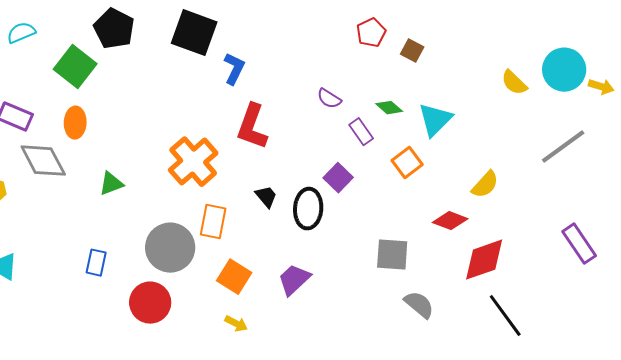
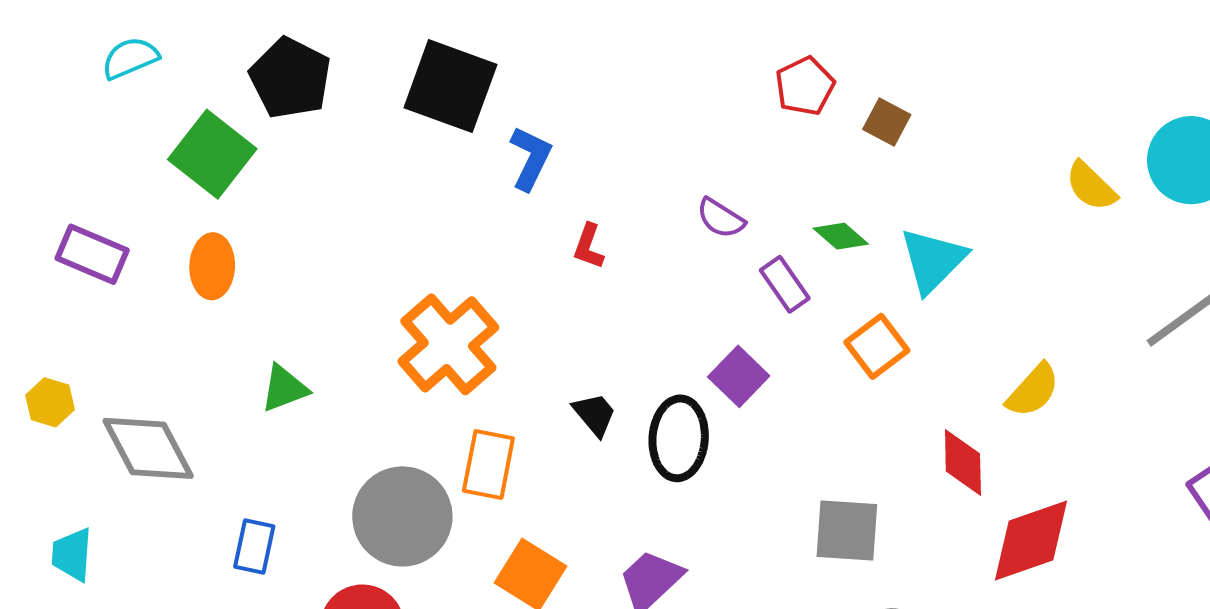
cyan semicircle: (21, 33) -> (130, 58), moved
red L-shape: (252, 127) -> (589, 246), moved, size x0.5
gray diamond: (43, 161) -> (148, 448), moved
red diamond: (450, 221) -> (963, 462), turned 68

